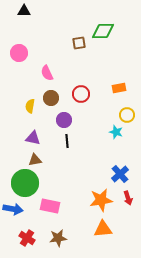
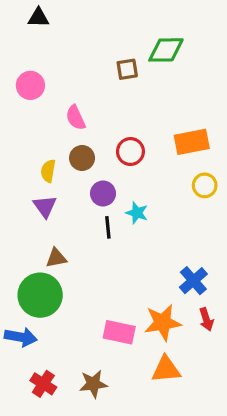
orange rectangle: (119, 88) -> (192, 142), size x1.5
cyan star: (116, 132) -> (137, 213), moved
purple triangle: (33, 138) -> (45, 206), moved, turned 42
pink rectangle: (50, 206) -> (119, 332), moved

